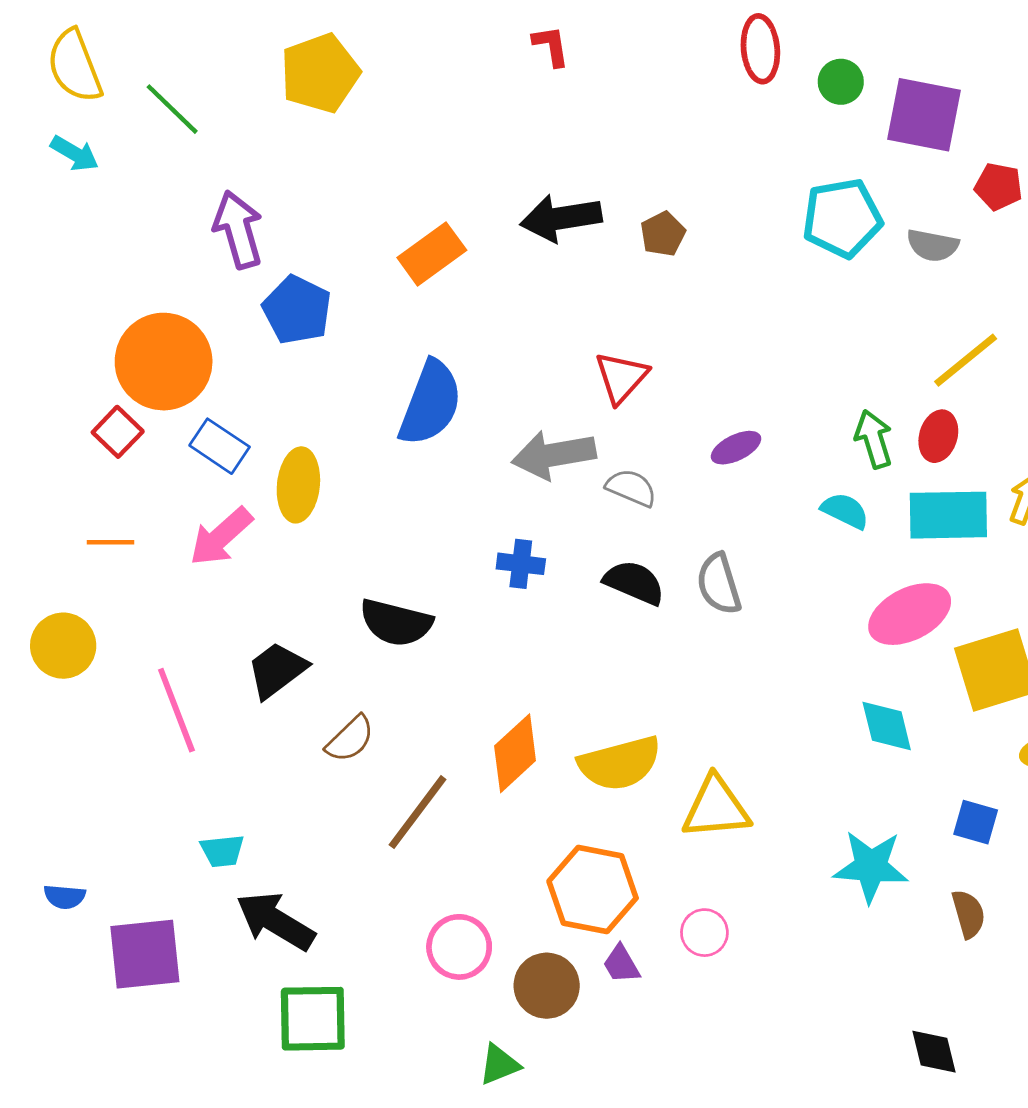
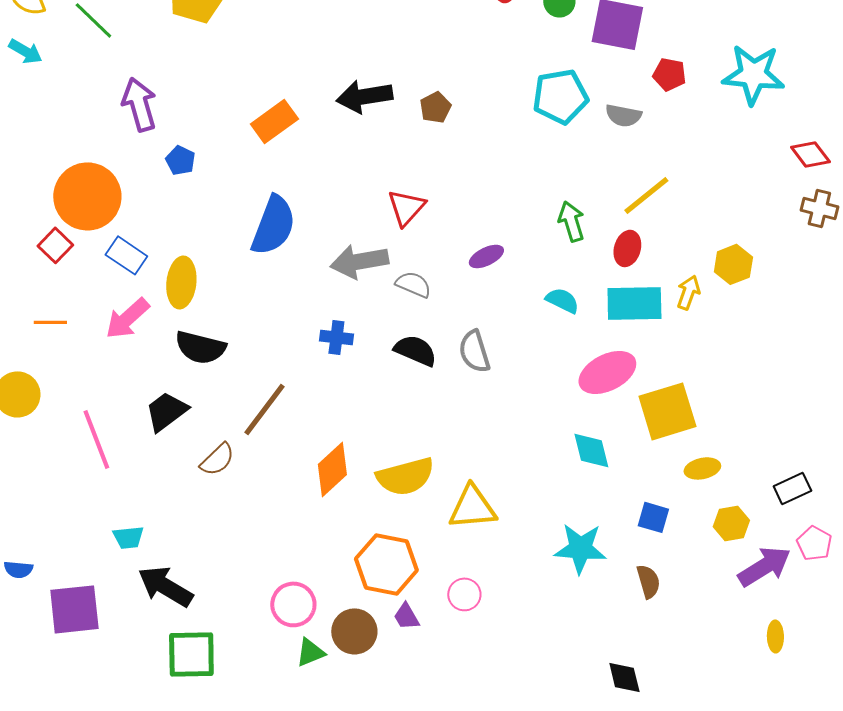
blue pentagon: (297, 310) -> (180, 160), size x0.6
green arrow: (874, 439) -> (571, 221), moved
black semicircle: (396, 623) -> (200, 347), moved
brown line: (418, 812) -> (264, 409), moved
green triangle: (499, 1065) -> (310, 652), moved

